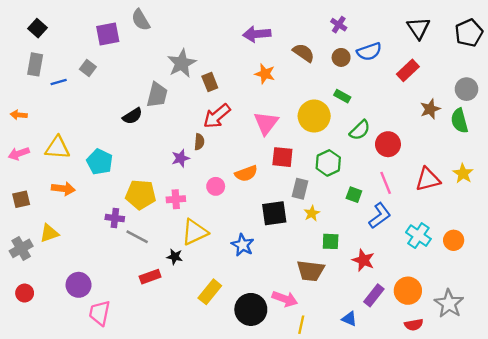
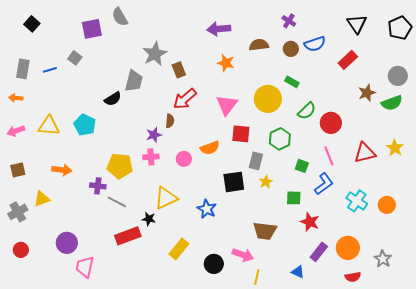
brown semicircle: (304, 53) -> (259, 45), turned -42
gray rectangle: (35, 64) -> (23, 69), moved
green semicircle: (459, 121) -> (392, 103), turned -95
cyan pentagon: (100, 162) -> (85, 125), moved
orange arrow: (63, 189) -> (62, 170), moved
pink cross: (176, 199) -> (151, 157), moved
green square: (331, 241) -> (294, 198), moved
red rectangle: (150, 277) -> (128, 236), size x1.4
gray star: (449, 304) -> (383, 259), size x0.7
black circle: (251, 309) -> (214, 264), size x0.7

